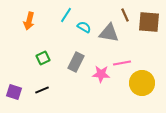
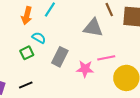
orange arrow: (29, 21) -> (27, 16), moved
cyan semicircle: (84, 27) -> (39, 38), moved

